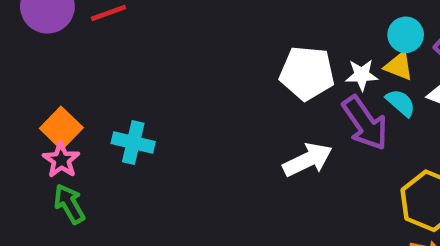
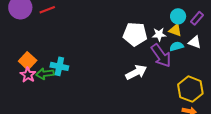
cyan semicircle: (401, 103) -> (177, 46), turned -56
green arrow: (69, 204) -> (45, 74), moved, turned -66

